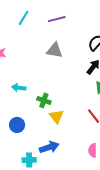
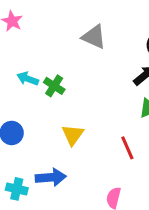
green cross: (44, 100) -> (54, 86), moved

